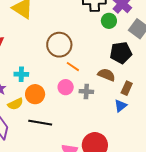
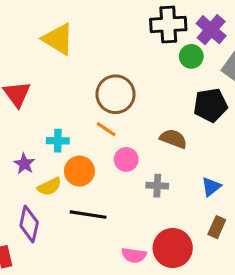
orange line: (73, 67) -> (106, 129), moved
brown semicircle: (106, 75) -> (173, 139), moved
brown rectangle: (127, 88) -> (217, 227), moved
gray cross: (86, 92) -> (157, 186), moved

